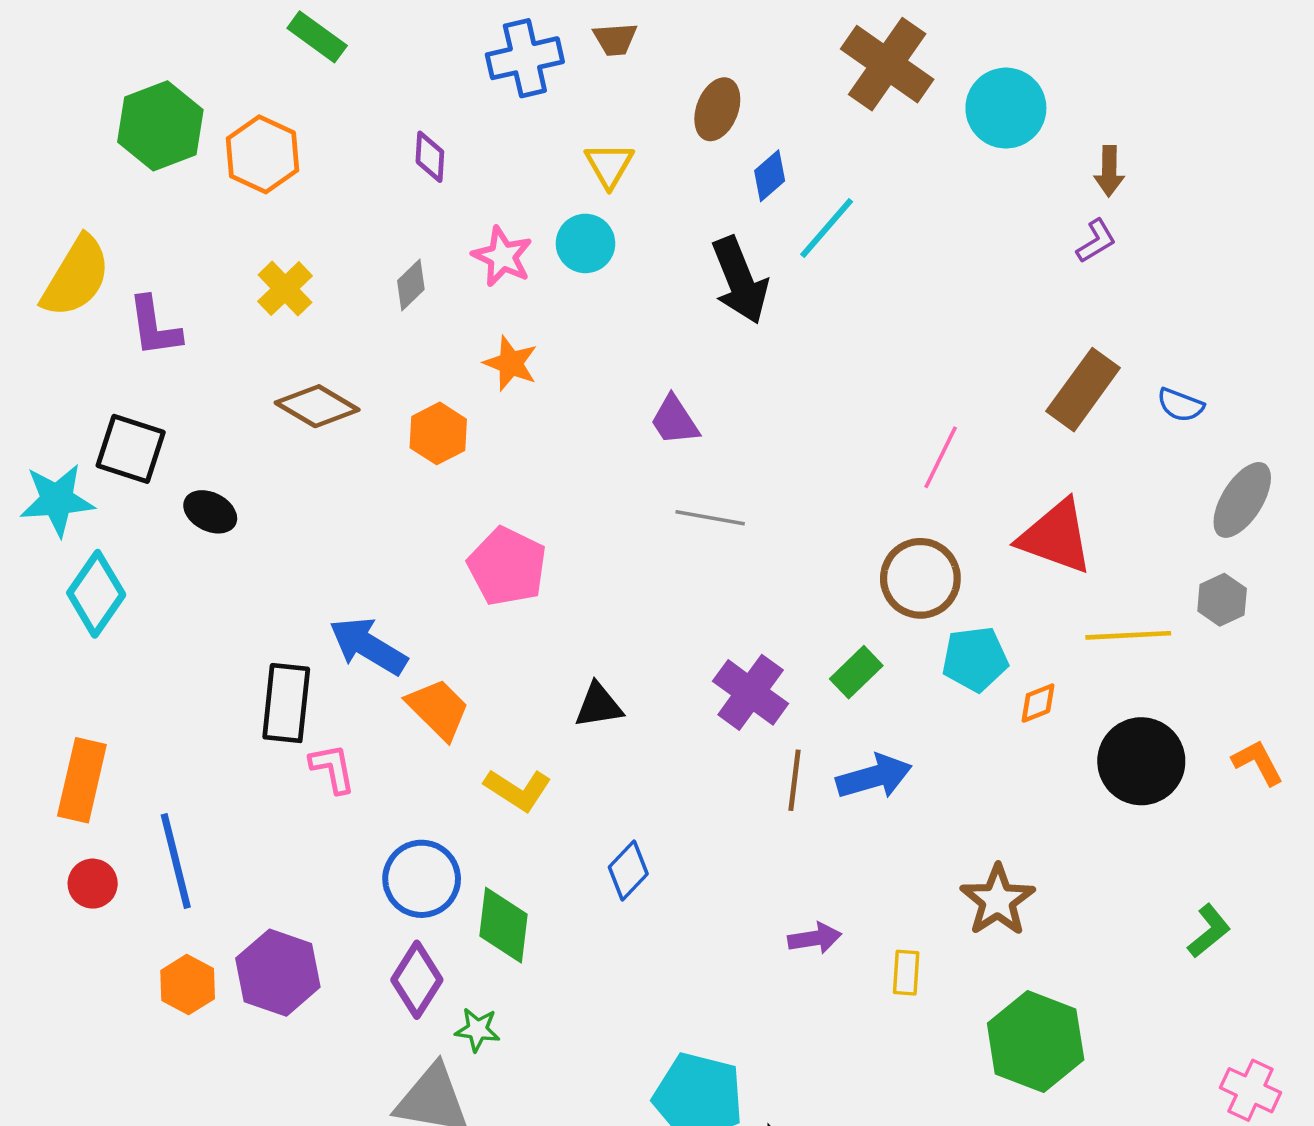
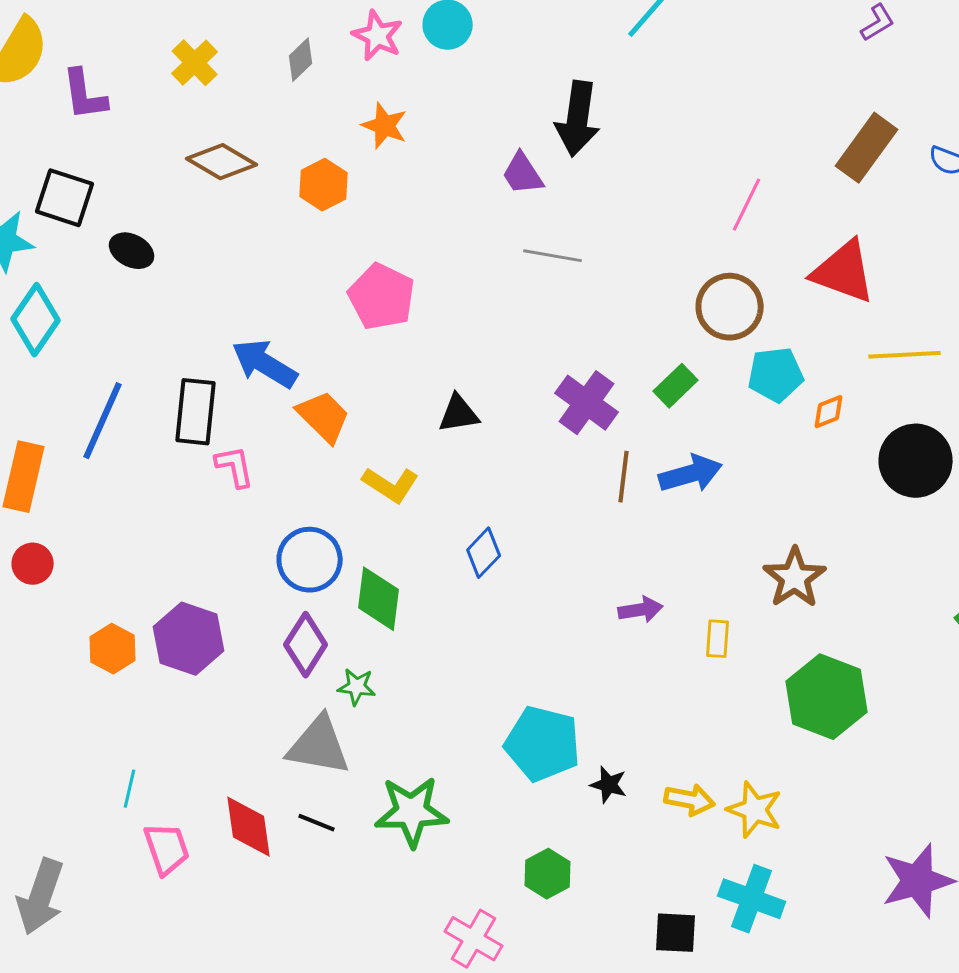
black arrow: (740, 280) -> (578, 119), moved, turned 30
blue line: (176, 861) -> (103, 421), moved, turned 38

